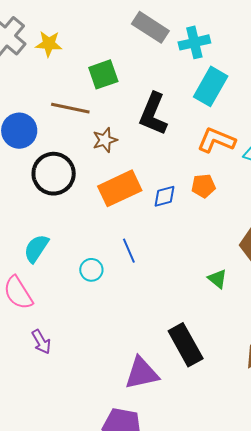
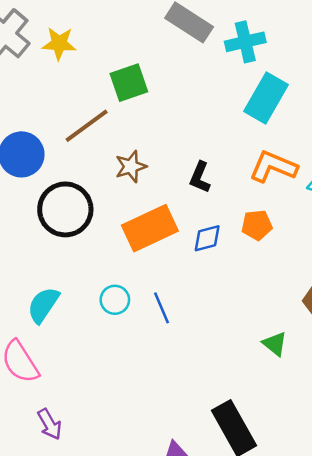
brown line: (70, 108) -> (87, 126), turned -48
black L-shape: (153, 114) -> (200, 177), moved, size x0.6
cyan circle: (91, 270) -> (115, 300), moved

